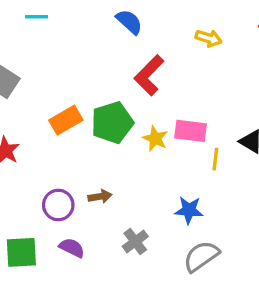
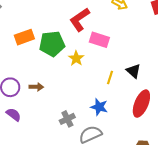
pink rectangle: (191, 131) -> (99, 40), moved
blue star: (189, 210) -> (99, 107), moved
gray cross: (135, 241) -> (67, 119), moved

